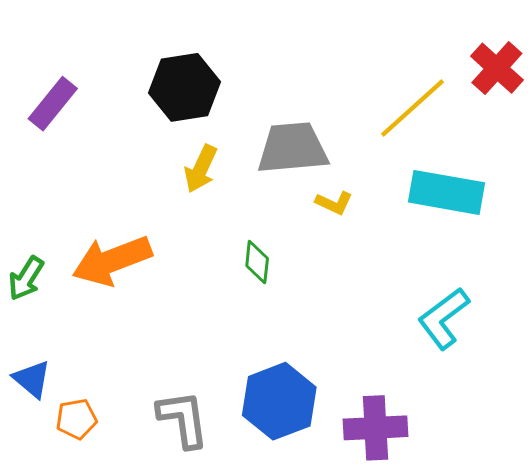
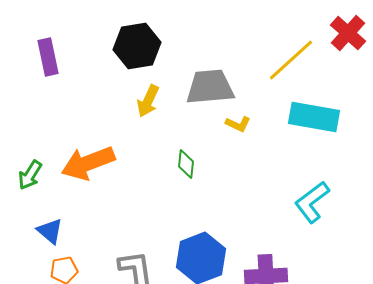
purple rectangle: (53, 104) -> (48, 57), turned -51
blue triangle: (32, 379) -> (50, 231), moved

